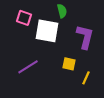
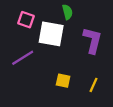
yellow square: (69, 64) -> (63, 81), moved
purple line: (28, 67) -> (23, 58), moved

